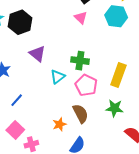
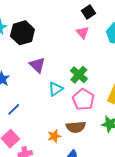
green cross: (80, 61) -> (79, 75), turned 30
brown semicircle: (81, 114) -> (76, 127), turned 108

